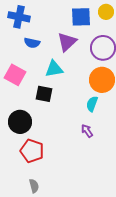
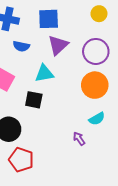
blue square: (81, 17) -> (49, 19), moved
cyan semicircle: (92, 104) -> (97, 119), moved, turned -140

